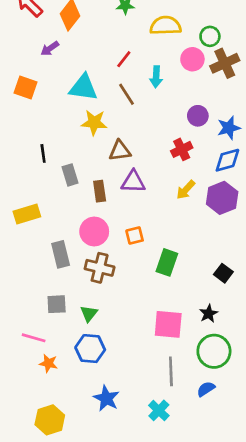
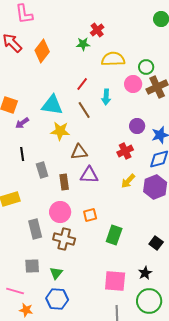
purple arrow: (50, 48) -> (22, 123), moved

